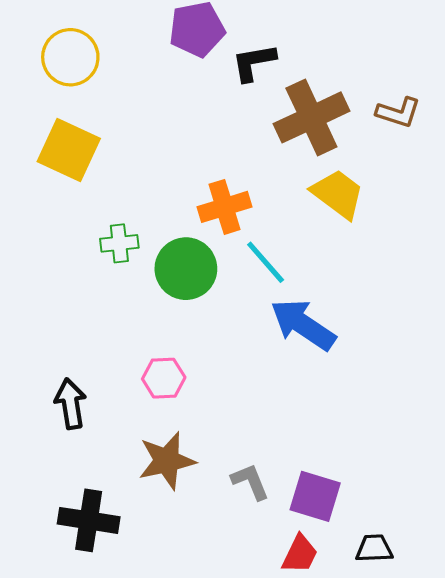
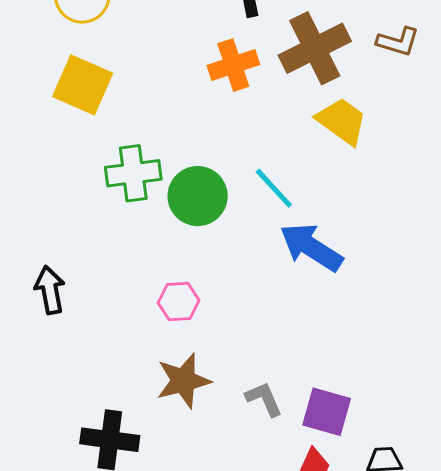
orange cross: (225, 207) -> (233, 65), moved
green cross: (119, 243) -> (133, 173), size x1.5
black arrow: (71, 404) -> (50, 290), moved

